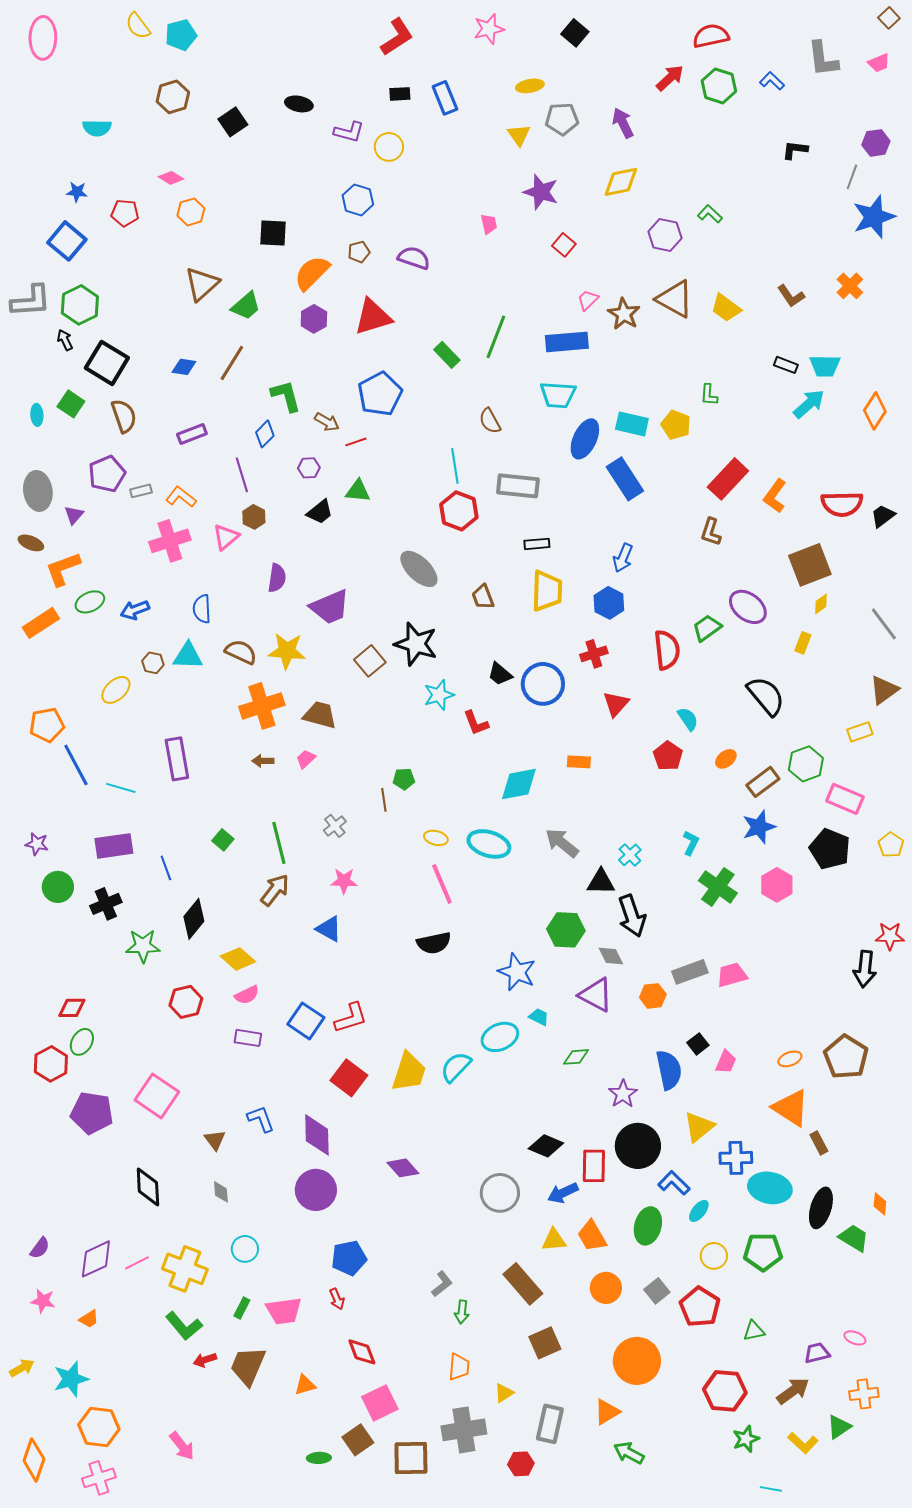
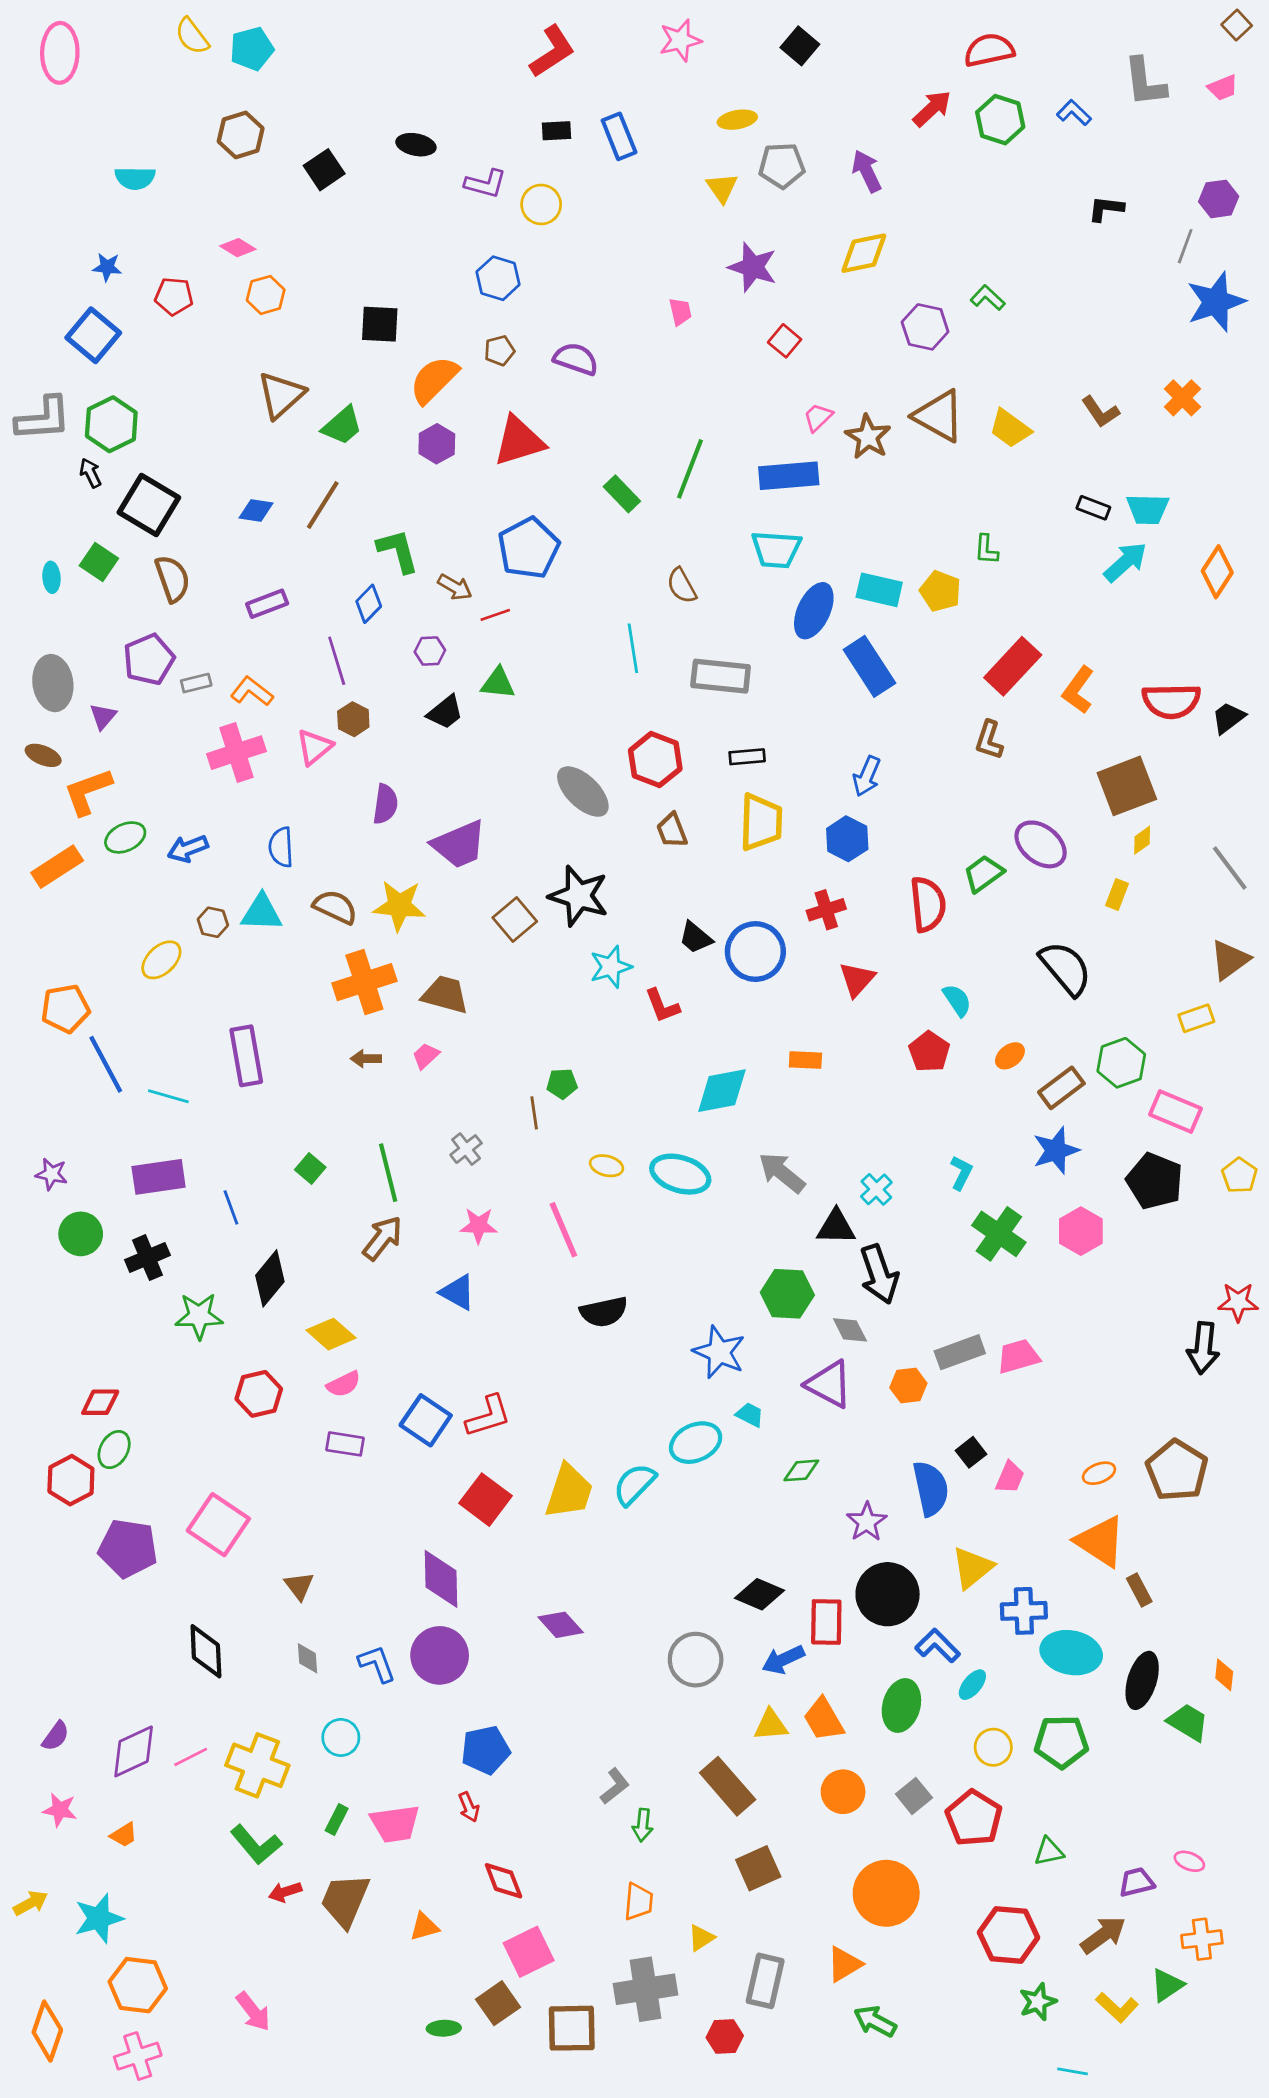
red hexagon: (459, 511) -> (655, 760), moved
pink line: (442, 884) -> (563, 1230), moved
blue L-shape: (261, 1119) -> (377, 1664), moved

